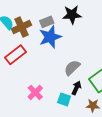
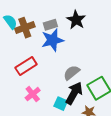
black star: (72, 15) -> (76, 20), turned 30
red rectangle: (16, 55) -> (26, 66), moved
black arrow: (76, 88) -> (74, 93), size x1.6

